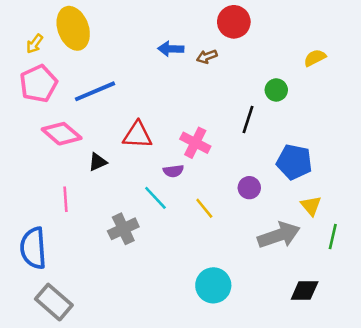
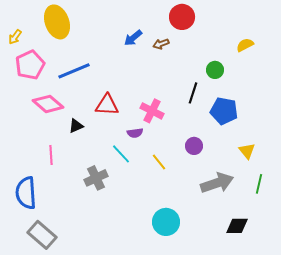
yellow arrow: (35, 44) -> (15, 37), moved
blue arrow: (171, 49) -> (133, 38), turned -42
blue pentagon: (294, 162) -> (224, 111), moved
yellow triangle: (311, 206) -> (247, 151), moved

